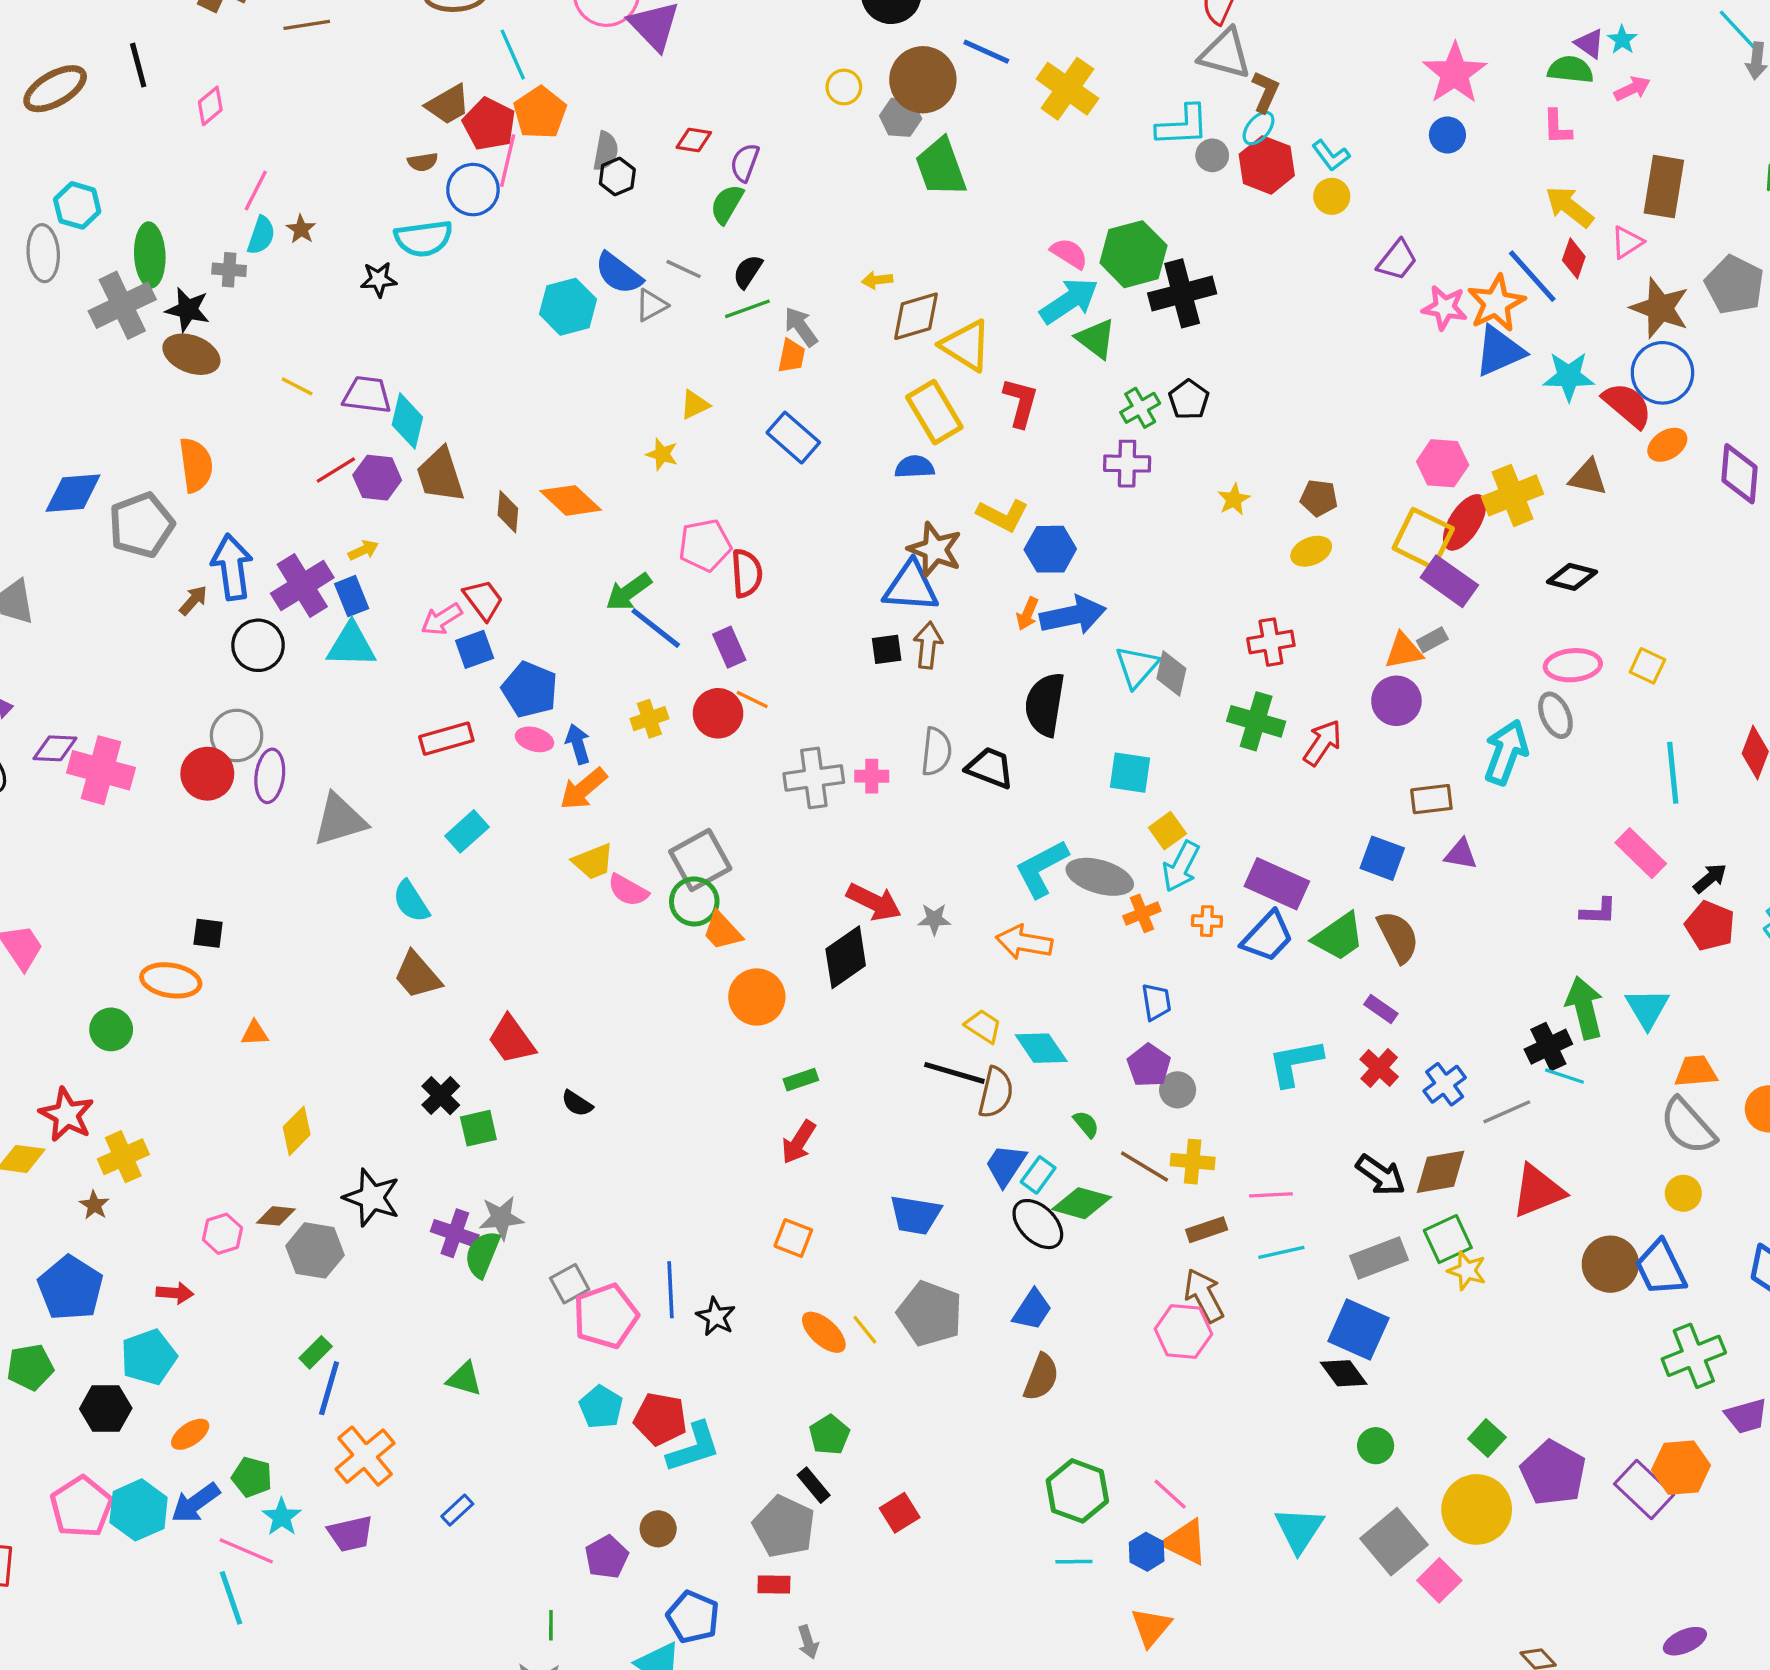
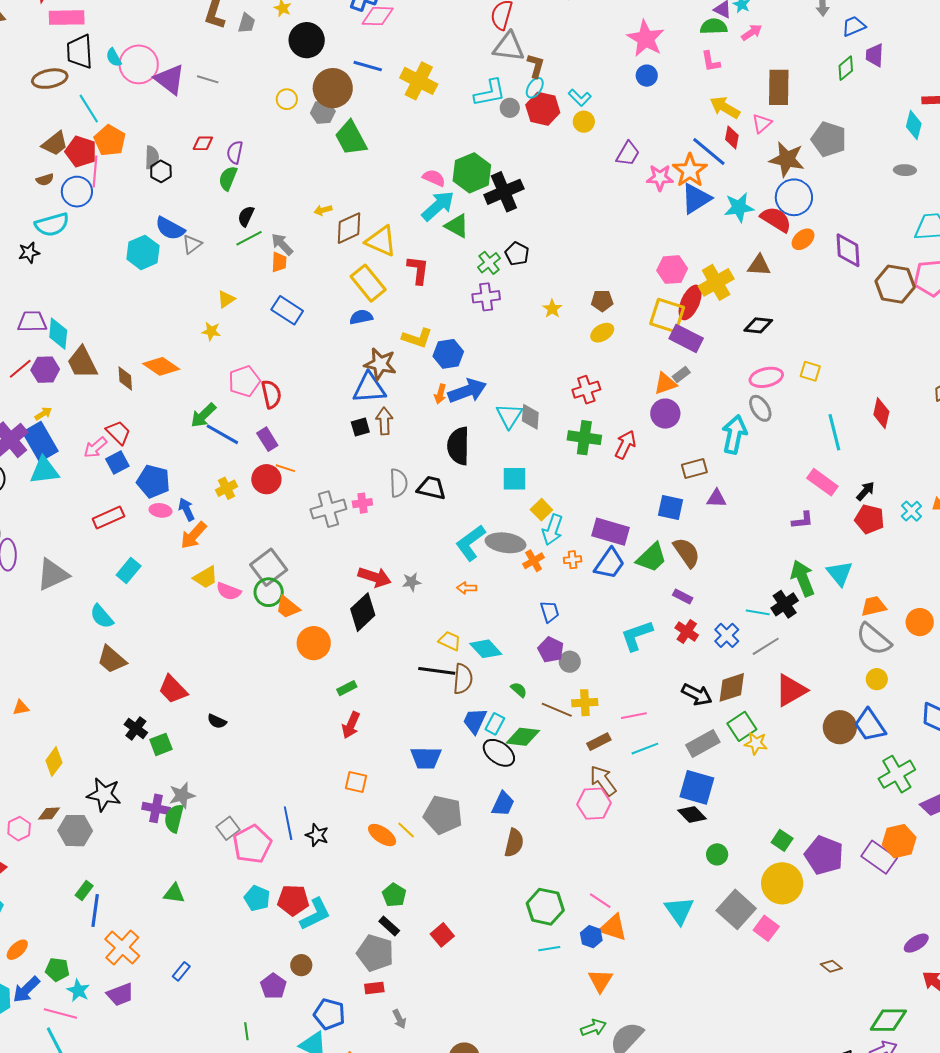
gray line: (684, 269) -> (208, 79), moved
blue rectangle: (352, 596) -> (40, 442), size x1.6
orange arrow: (1024, 942) -> (467, 588), size x0.6
cyan line: (1565, 1076) -> (758, 612), moved

